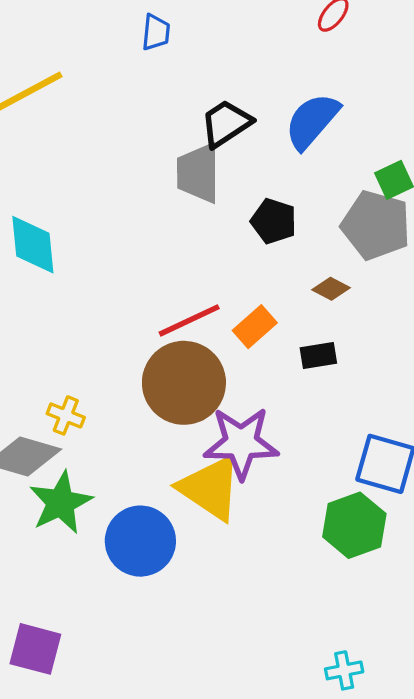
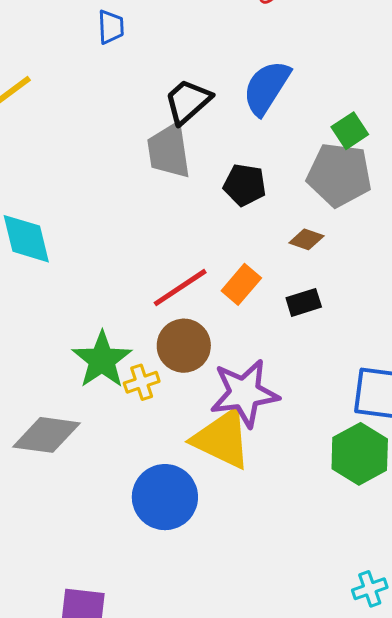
brown circle: (184, 383) -> (184, 346), size x0.7
yellow cross: (66, 415) -> (142, 382), moved, turned -32
green star: (61, 503) -> (102, 360), moved

